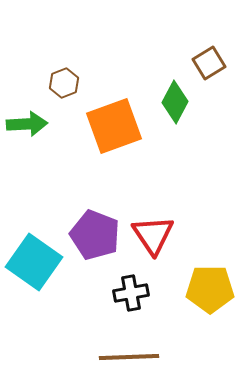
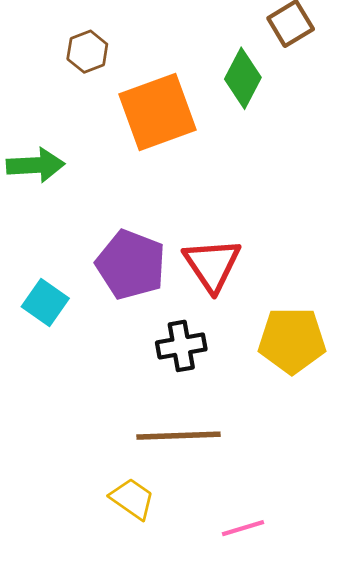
green arrow: (27, 124) -> (36, 165), moved
cyan square: (34, 262) -> (45, 302), size x0.6

